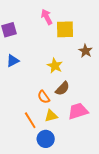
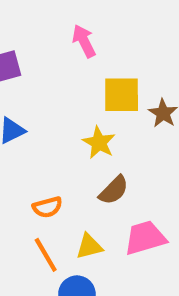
yellow square: (65, 29) -> (122, 95), moved
orange semicircle: (44, 97) -> (47, 207), moved, turned -72

